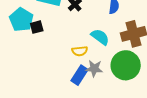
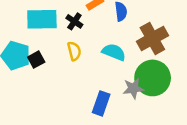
yellow semicircle: (80, 51) -> (74, 51), moved, turned -84
gray star: (94, 68) -> (133, 88), moved

